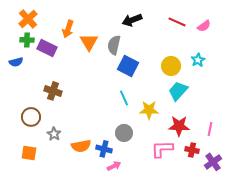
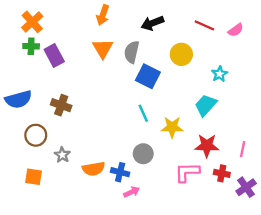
orange arrow: (68, 29) -> (103, 15), moved
purple rectangle: (47, 48) -> (54, 55), turned 36
cyan star: (198, 60) -> (219, 74), moved
blue semicircle: (16, 62) -> (18, 99), moved, size x1.6
yellow circle: (171, 66) -> (181, 54), moved

